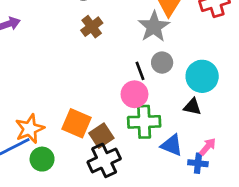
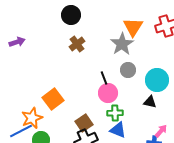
black line: (140, 71) -> (104, 78), moved
green cross: (144, 122) -> (115, 113), size x0.7
orange square: (77, 123) -> (53, 99), moved, turned 30
blue triangle: (172, 145) -> (118, 130), moved

